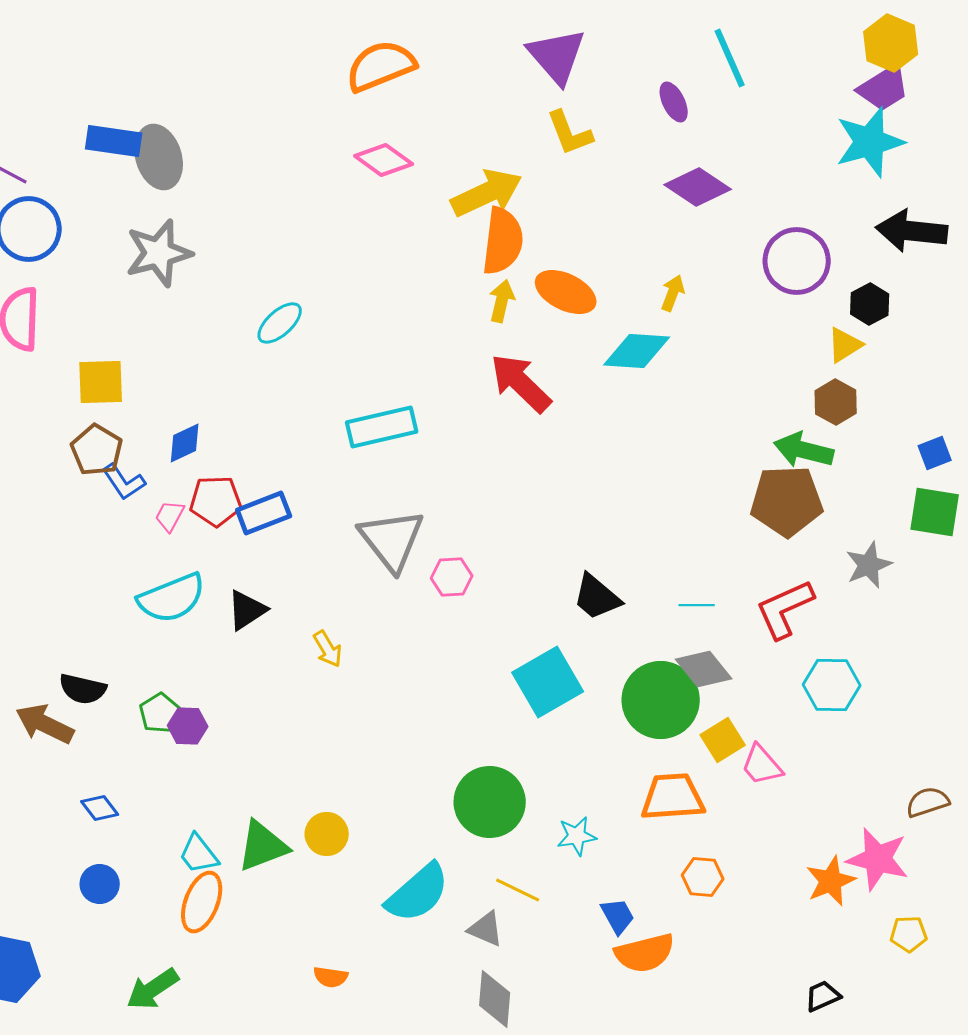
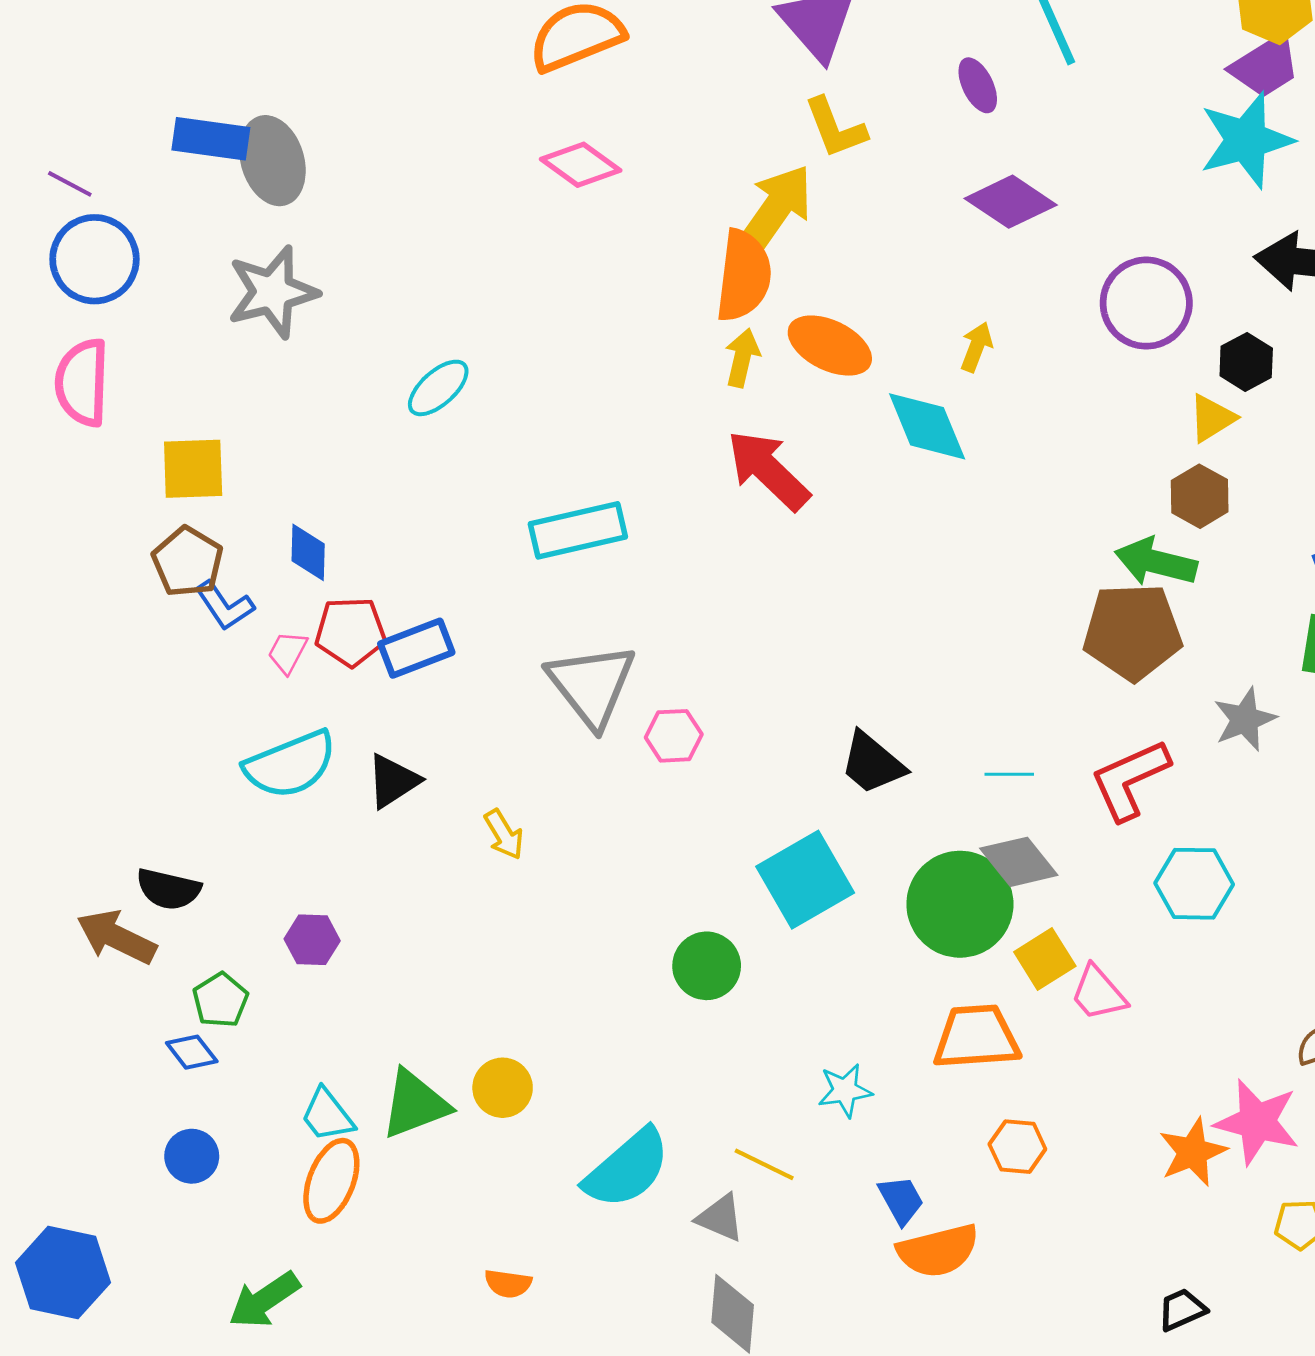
yellow arrow: (487, 193) -> (775, 210), moved, turned -30
cyan diamond: (637, 351) -> (927, 426), turned 64
blue diamond: (185, 443) -> (308, 552), turned -63
green pentagon: (160, 713) -> (220, 1000), moved
green circle: (490, 802) -> (707, 966), moved, size x0.7

